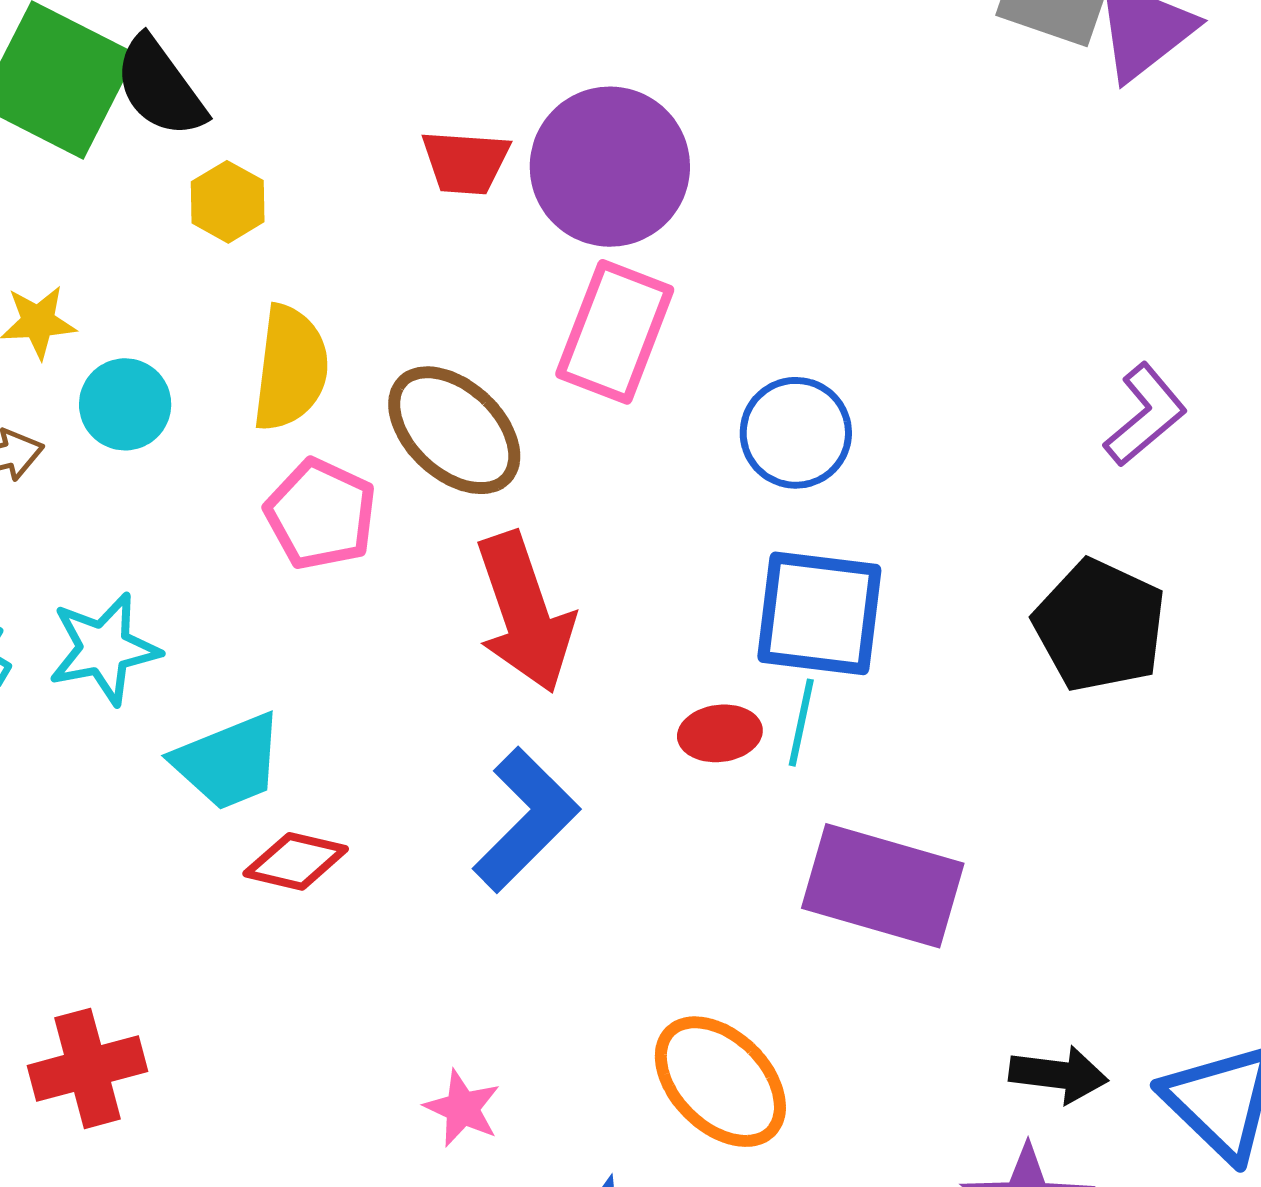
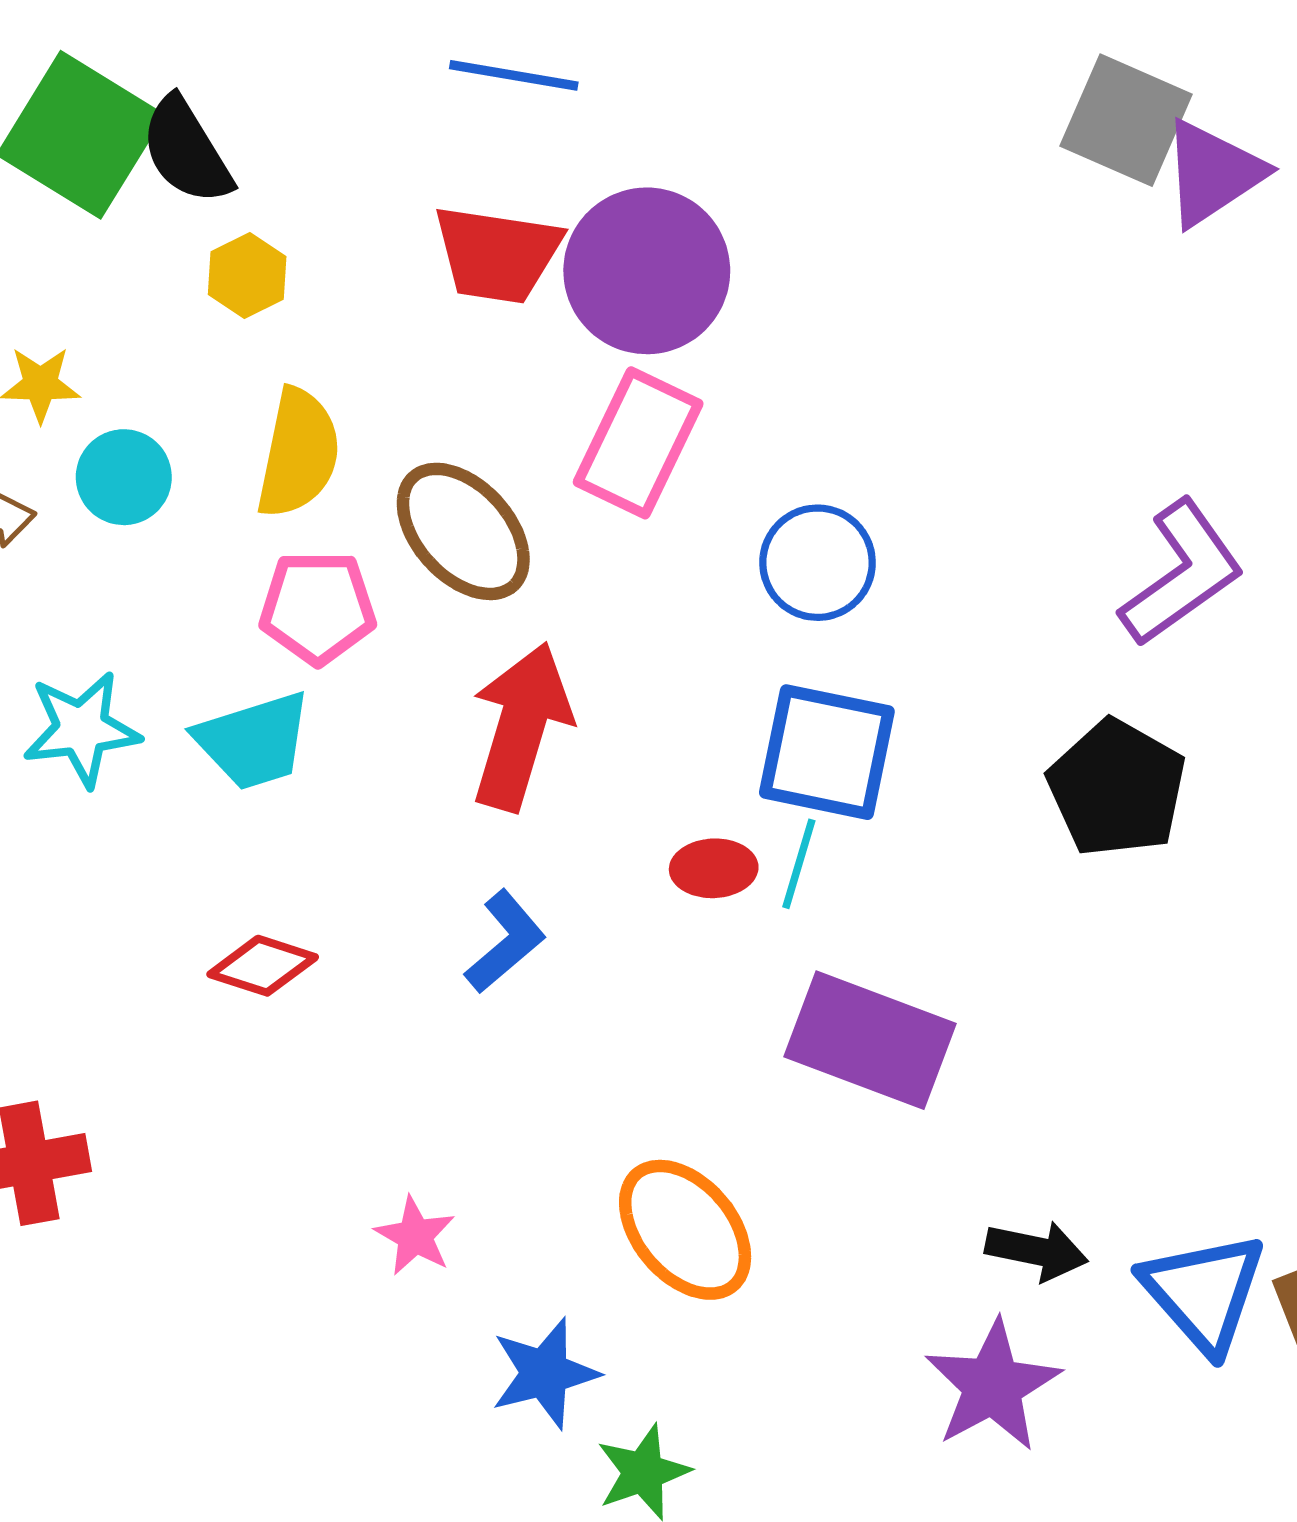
red trapezoid: (465, 162) -> (497, 254), size x1.4
purple L-shape: (1145, 415) -> (1182, 573), size x1.4
pink pentagon: (321, 514) -> (318, 607), turned -30
red arrow: (525, 612) -> (521, 726), turned -149
cyan trapezoid: (228, 762) -> (254, 741), moved
blue L-shape: (526, 820) -> (505, 942), size x0.7

